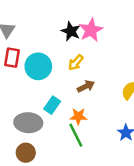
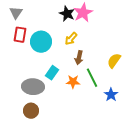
brown arrow: (86, 86) -> (79, 58), turned 128
green line: (76, 135) -> (92, 78), moved

